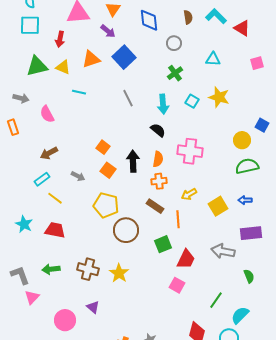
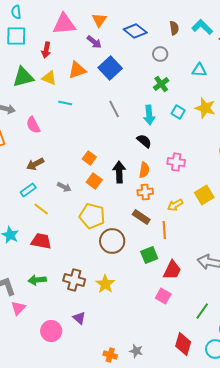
blue diamond: (149, 20) -> (135, 31), turned -45
pink cross: (190, 151) -> (176, 162), size x0.7
yellow square: (218, 206) -> (204, 195), moved

